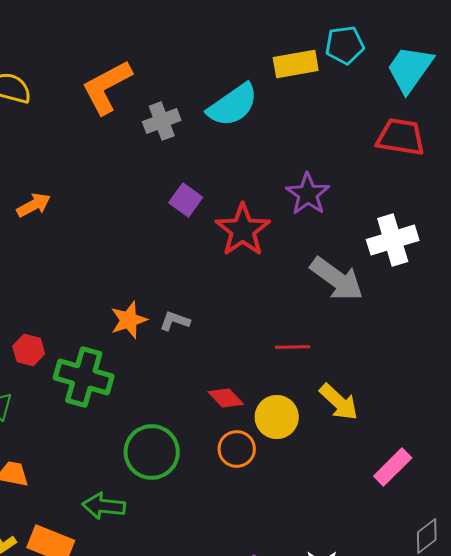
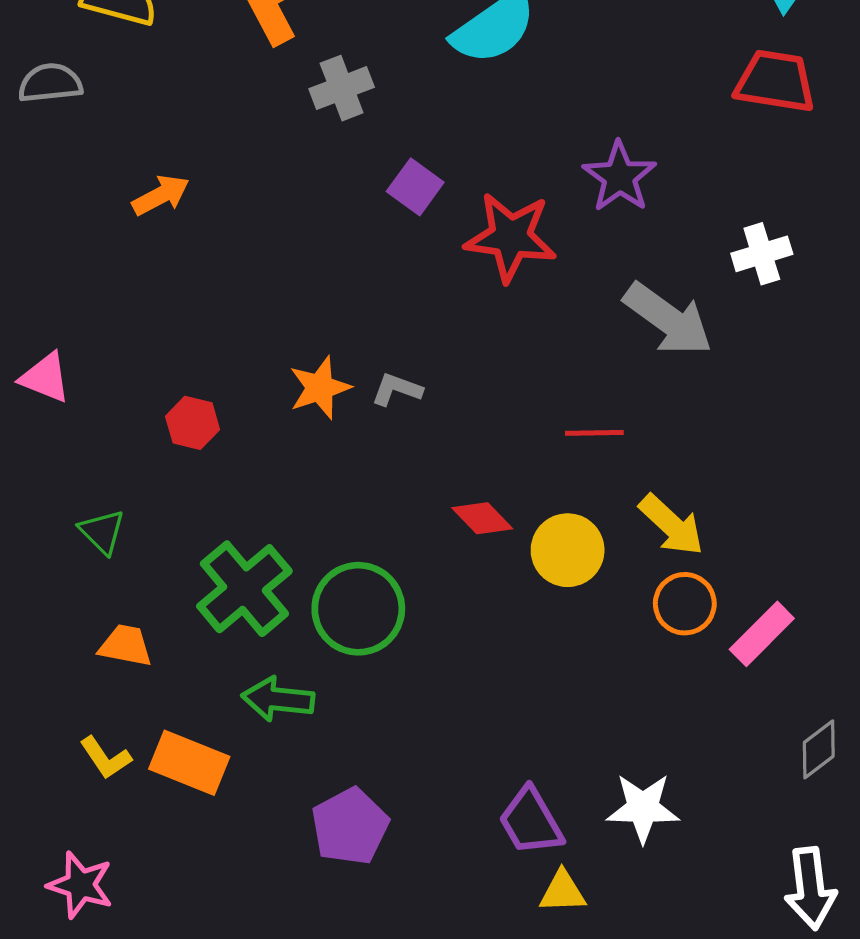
gray cross: (162, 121) -> (342, 88), moved
red star: (243, 230) -> (511, 237), turned -30
white cross: (393, 240) -> (762, 254), size x0.7
red hexagon: (29, 350) -> (193, 423), moved
green cross: (84, 377) -> (244, 589), moved, turned 34
orange circle: (237, 449) -> (685, 604), moved

